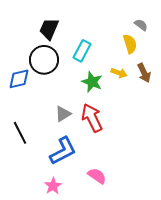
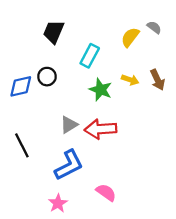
yellow semicircle: (130, 44) -> (130, 37), moved, turned -126
black circle: (44, 60) -> (47, 77), moved, size x0.6
red arrow: (92, 118) -> (101, 129), turned -68

